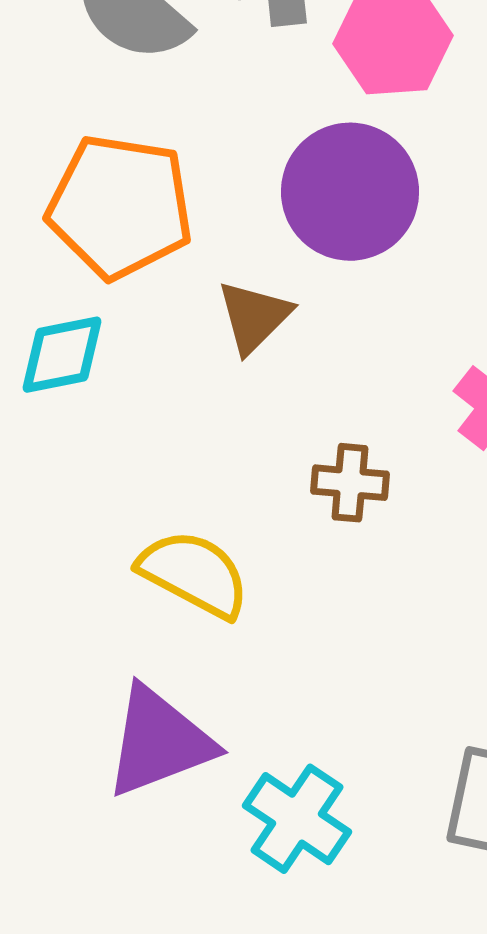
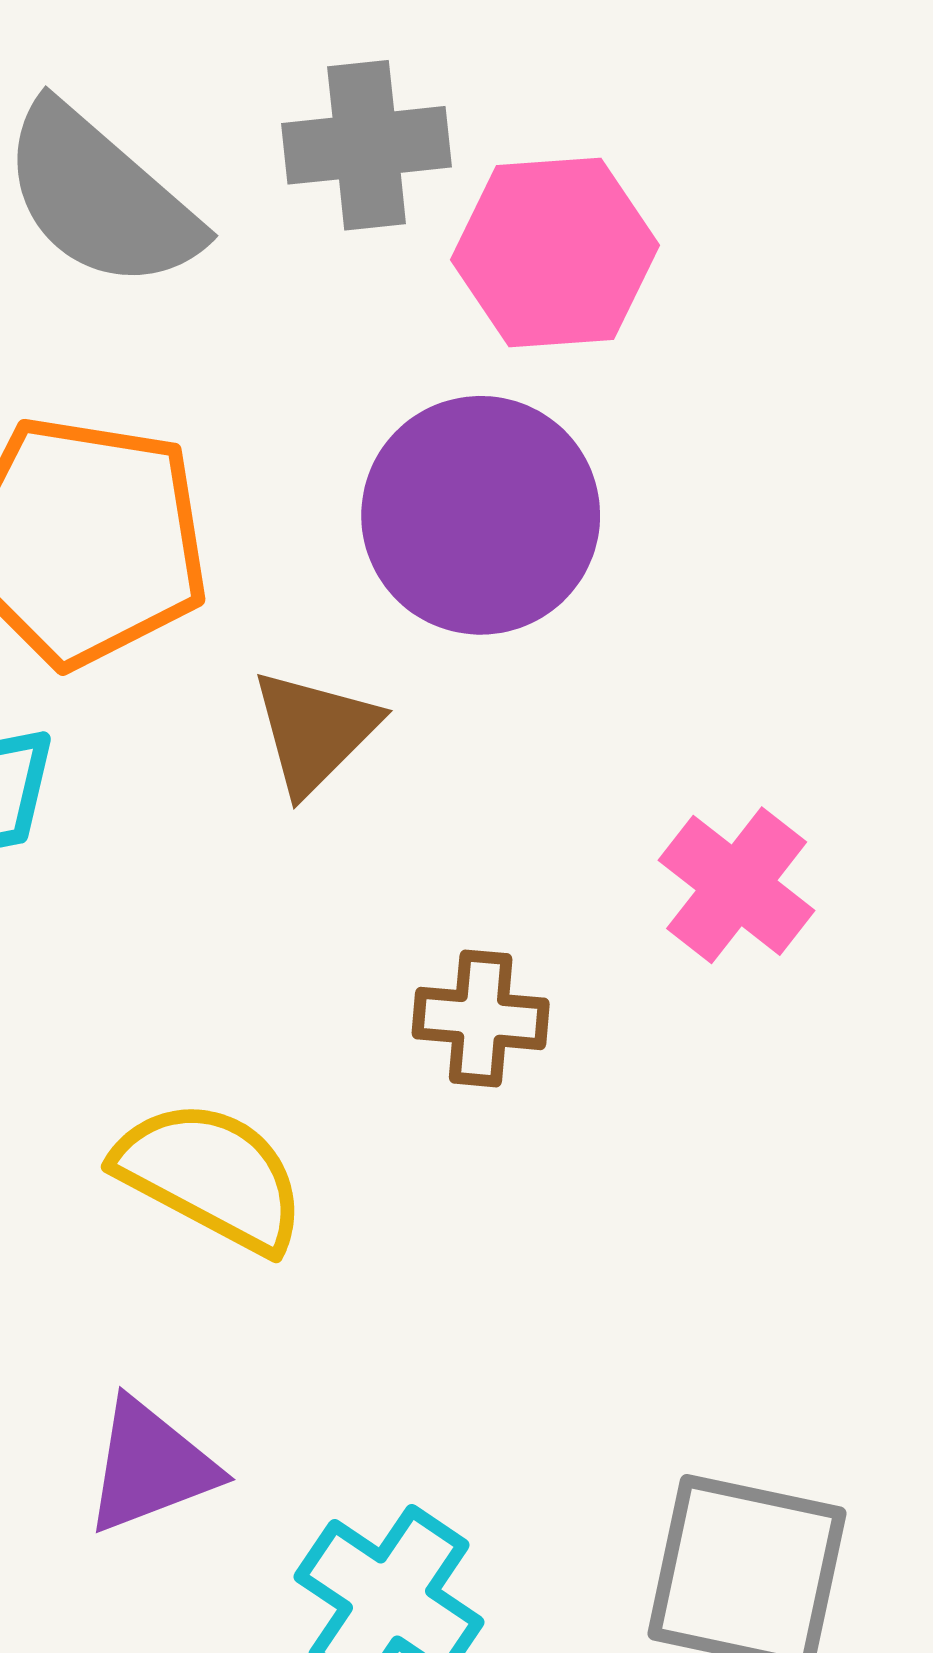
purple triangle: (159, 742) -> (150, 1466), size x0.7

